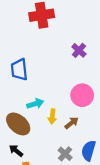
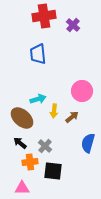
purple cross: (79, 50) -> (73, 25), moved
blue trapezoid: (19, 70) -> (38, 54), moved
gray cross: (65, 154) -> (45, 146), moved

